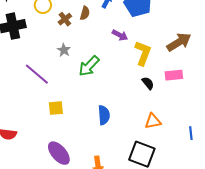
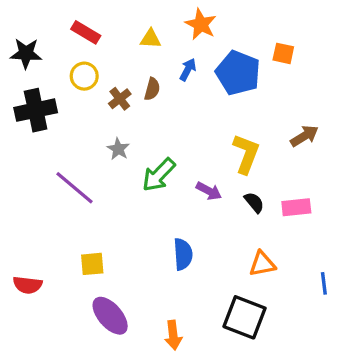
purple arrow: (120, 35) -> (209, 191), moved
brown arrow: (179, 42) -> (304, 136), size x0.7
pink rectangle: (174, 75) -> (296, 207), moved
yellow square: (56, 108) -> (92, 264), moved

